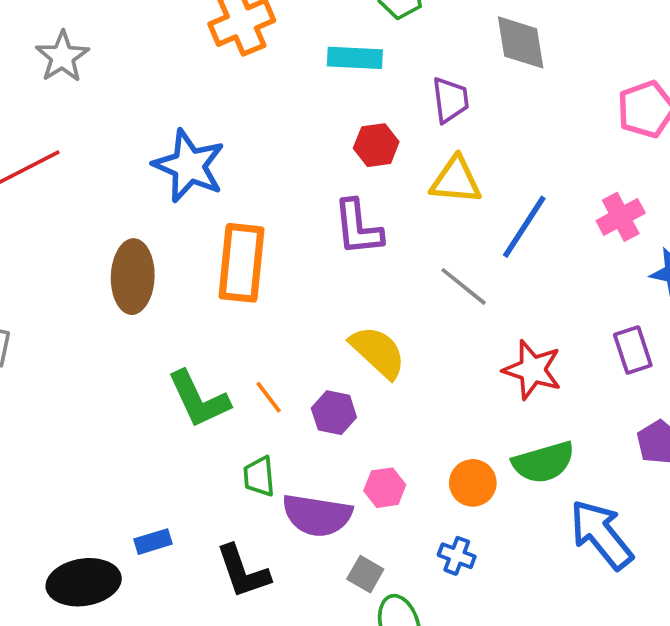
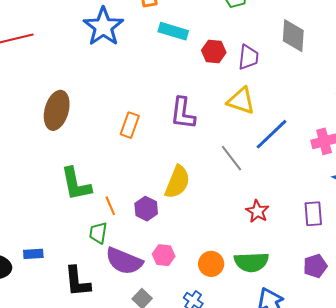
cyan rectangle: (355, 58) -> (173, 31), moved
red hexagon: (376, 145) -> (214, 51), moved
blue star: (189, 166) -> (103, 27), moved
orange rectangle: (241, 263) -> (130, 125), moved, size x0.6
yellow semicircle: (378, 352) -> (177, 182), turned 56
red star: (532, 370) -> (257, 211), size x0.7
orange line: (269, 397) -> (110, 206), moved

